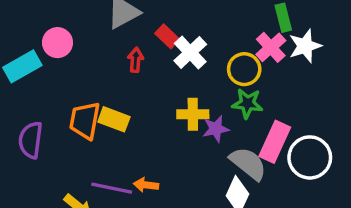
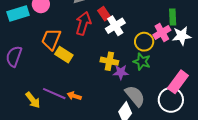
red arrow: (136, 60) -> (83, 23), size x1.6
orange trapezoid: (85, 121) -> (51, 39), moved
pink rectangle: (275, 142) -> (178, 82), moved

